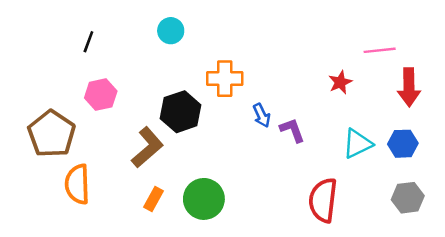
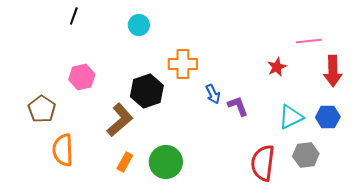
black line: (88, 42) -> (74, 16), moved
brown pentagon: (52, 134) -> (42, 109), size x0.7
gray hexagon: (408, 198) -> (306, 155), moved

